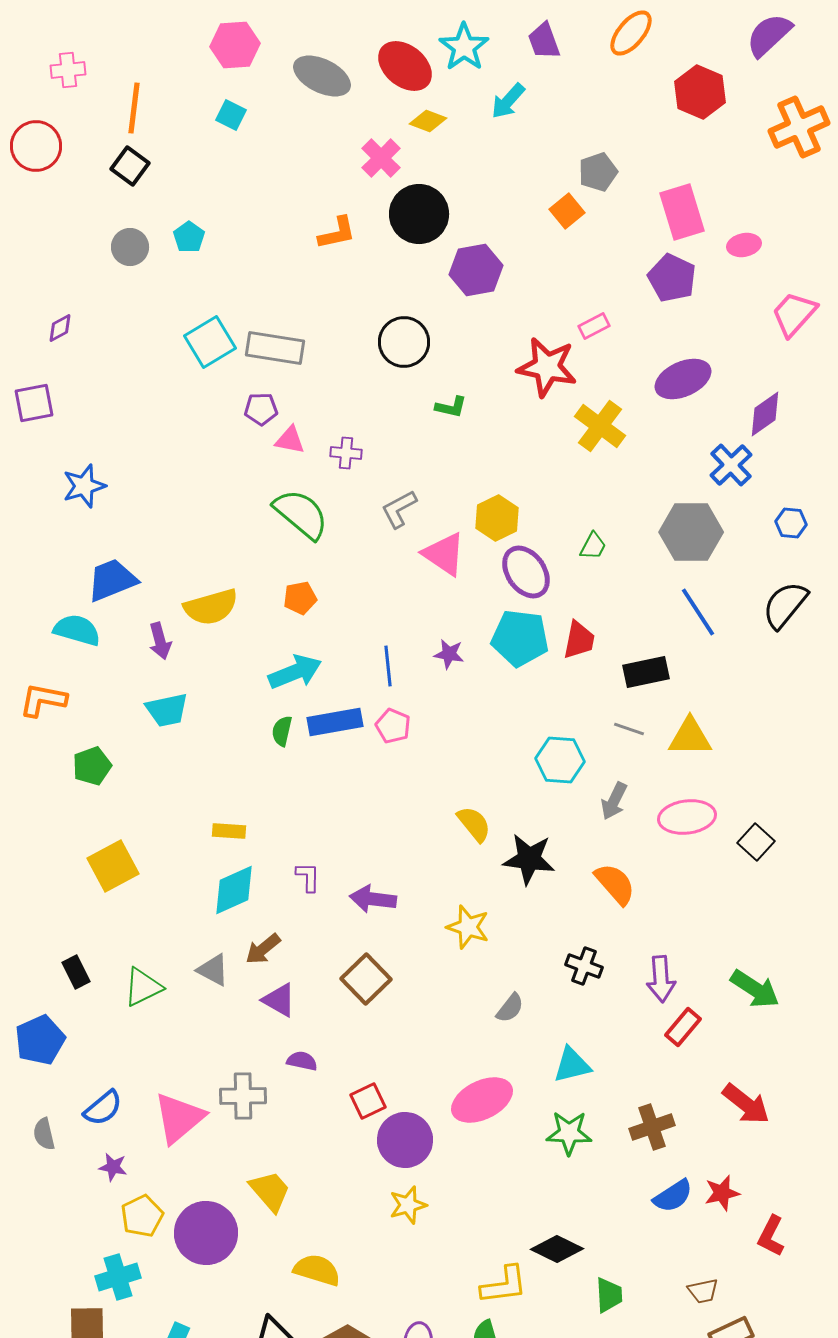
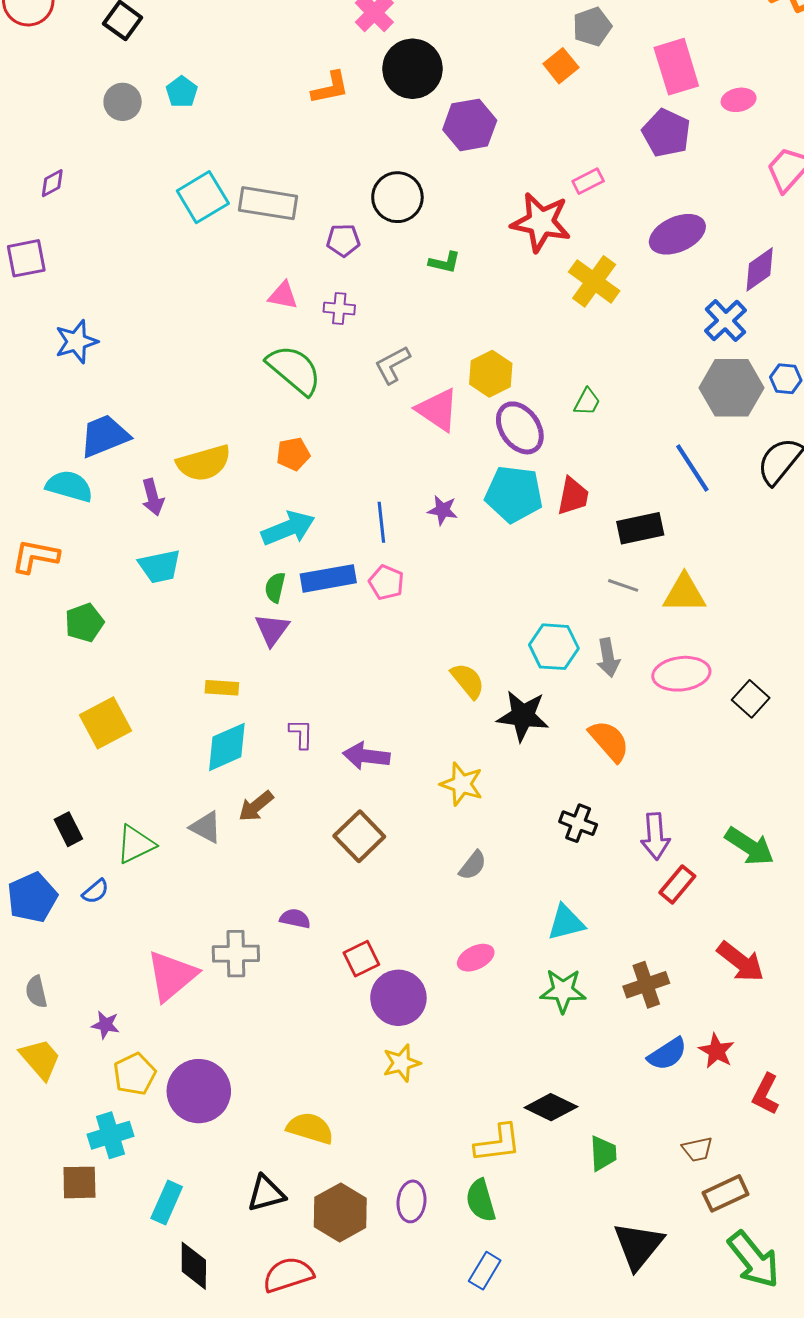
purple pentagon: (261, 409) -> (343, 240), moved
gray hexagon: (691, 532) -> (732, 388), moved
cyan hexagon: (560, 760) -> (554, 647), moved
gray arrow: (614, 801) -> (608, 658), turned -36
purple triangle: (279, 1000) -> (272, 630), moved, turned 36
gray semicircle: (510, 1008) -> (473, 865), moved
pink ellipse: (482, 1100) -> (476, 958), size x0.6
blue semicircle: (103, 1108) -> (95, 891), moved, size x0.7
yellow trapezoid: (270, 1191) -> (40, 1059), moved
red star: (722, 1193) -> (716, 1051), turned -30

